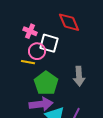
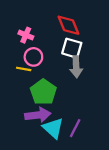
white square: (49, 43) -> (72, 48), moved
gray arrow: (79, 76) -> (76, 67), moved

